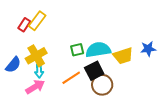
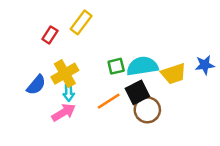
yellow rectangle: (37, 21) -> (81, 22), moved

